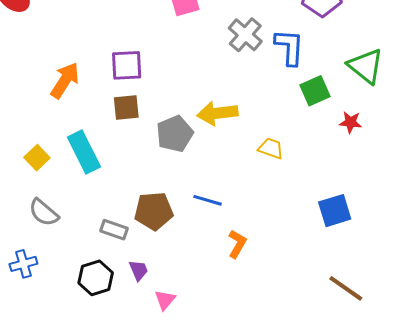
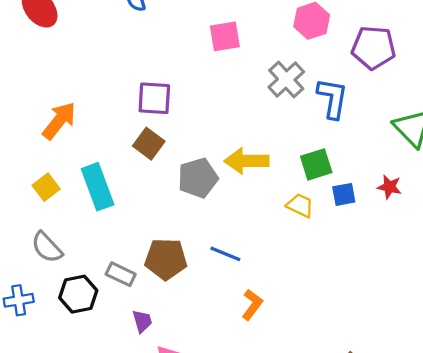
orange arrow: (65, 80) -> (59, 121), moved
green square: (315, 91) -> (316, 164), moved
brown square: (126, 107) -> (149, 144), turned 36
blue square: (335, 211) -> (344, 194), moved, size x0.7
black hexagon: (96, 278) -> (78, 294), moved

